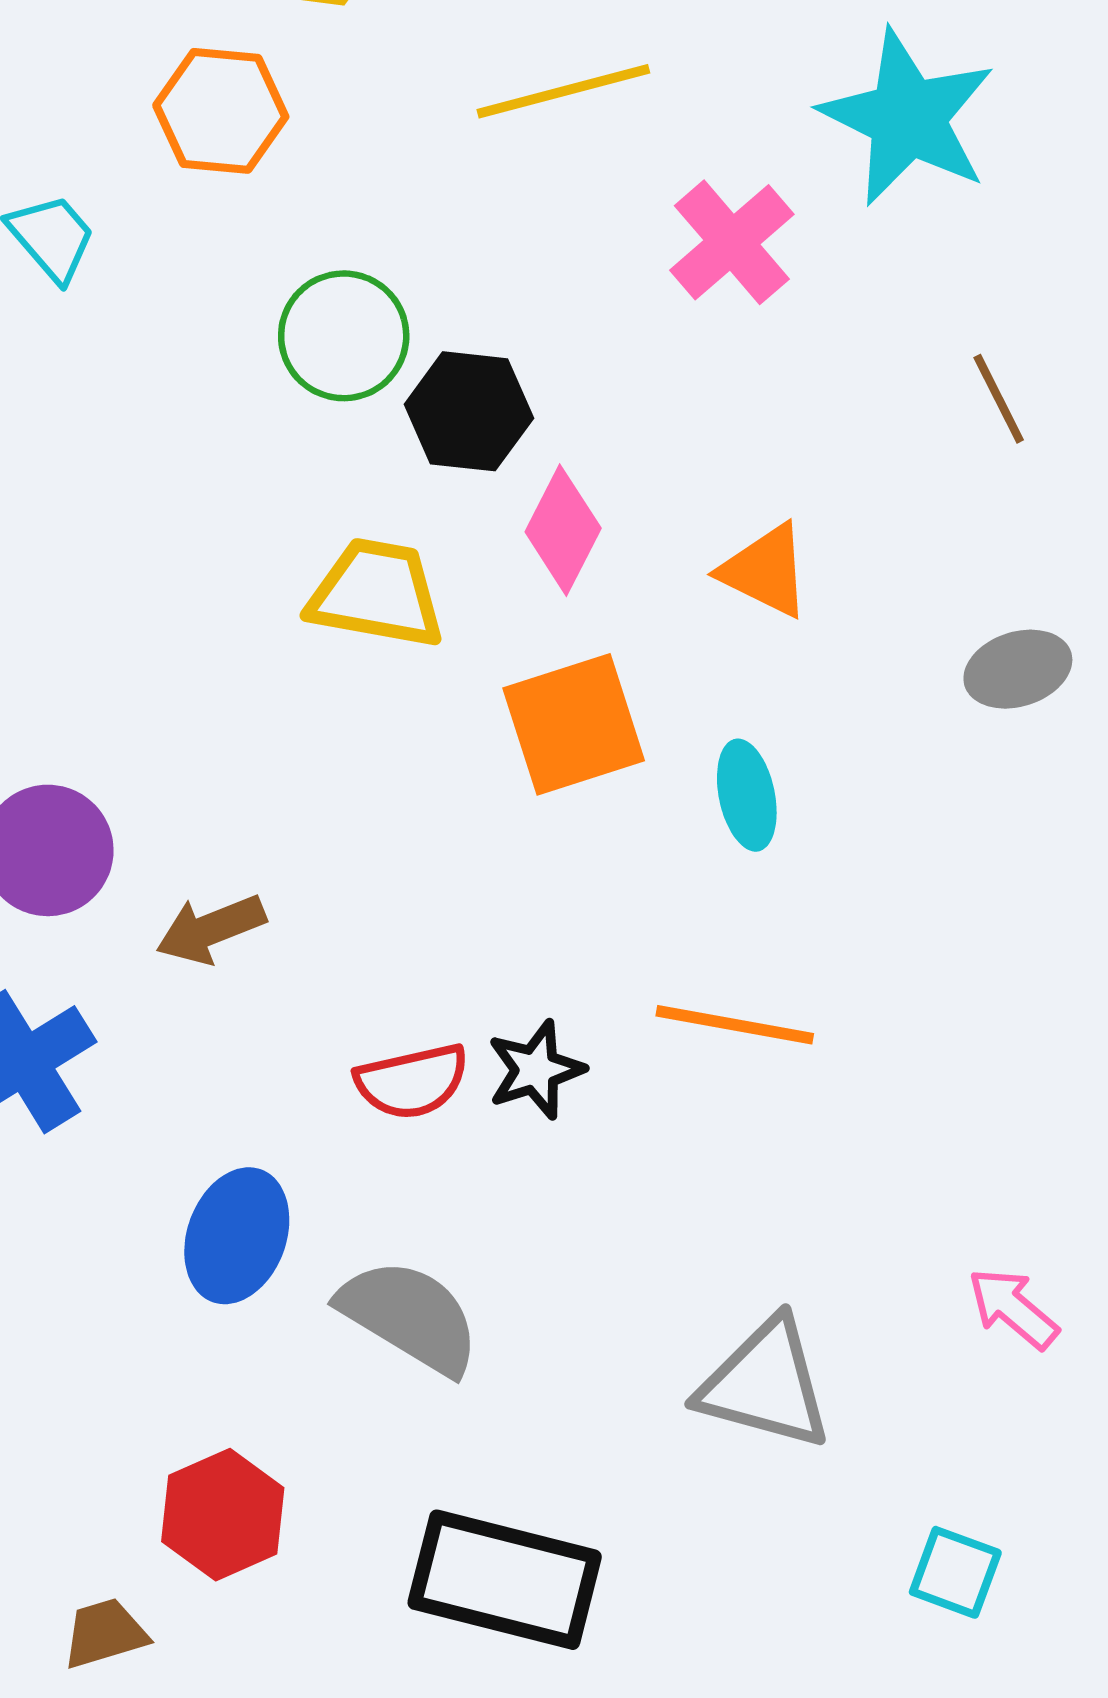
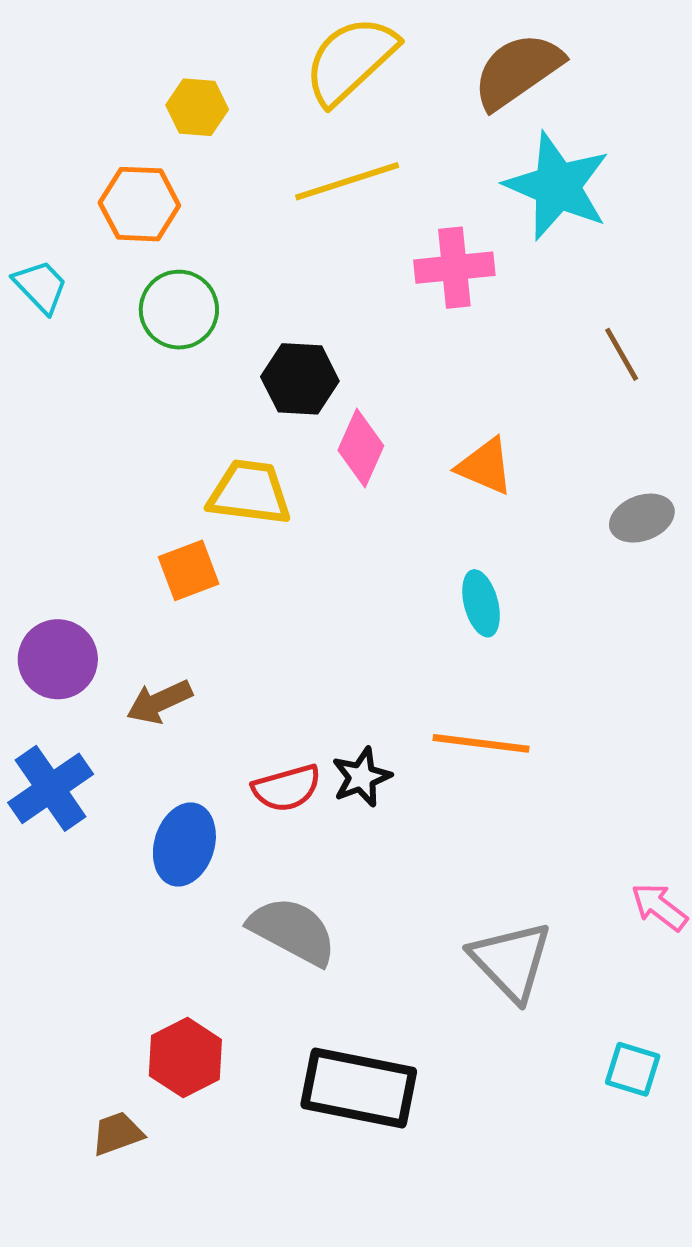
pink cross: (732, 242) -> (454, 268), turned 38
green circle: (344, 336) -> (179, 310), moved
orange square: (574, 724) -> (189, 570), moved, size x0.7
blue ellipse: (237, 1236) -> (184, 845), moved
gray triangle: (765, 1384) -> (511, 961), turned 34

